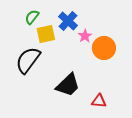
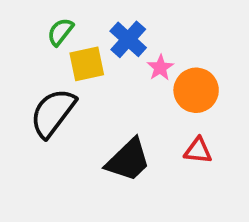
red triangle: (99, 101) -> (198, 151), moved

